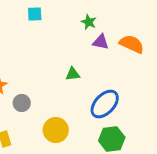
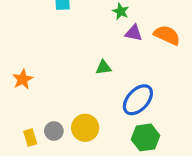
gray circle: (22, 103) -> (54, 131), moved

